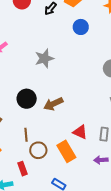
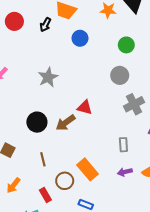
red triangle: (80, 132) -> (85, 107), moved
brown circle: (38, 150) -> (65, 181), moved

